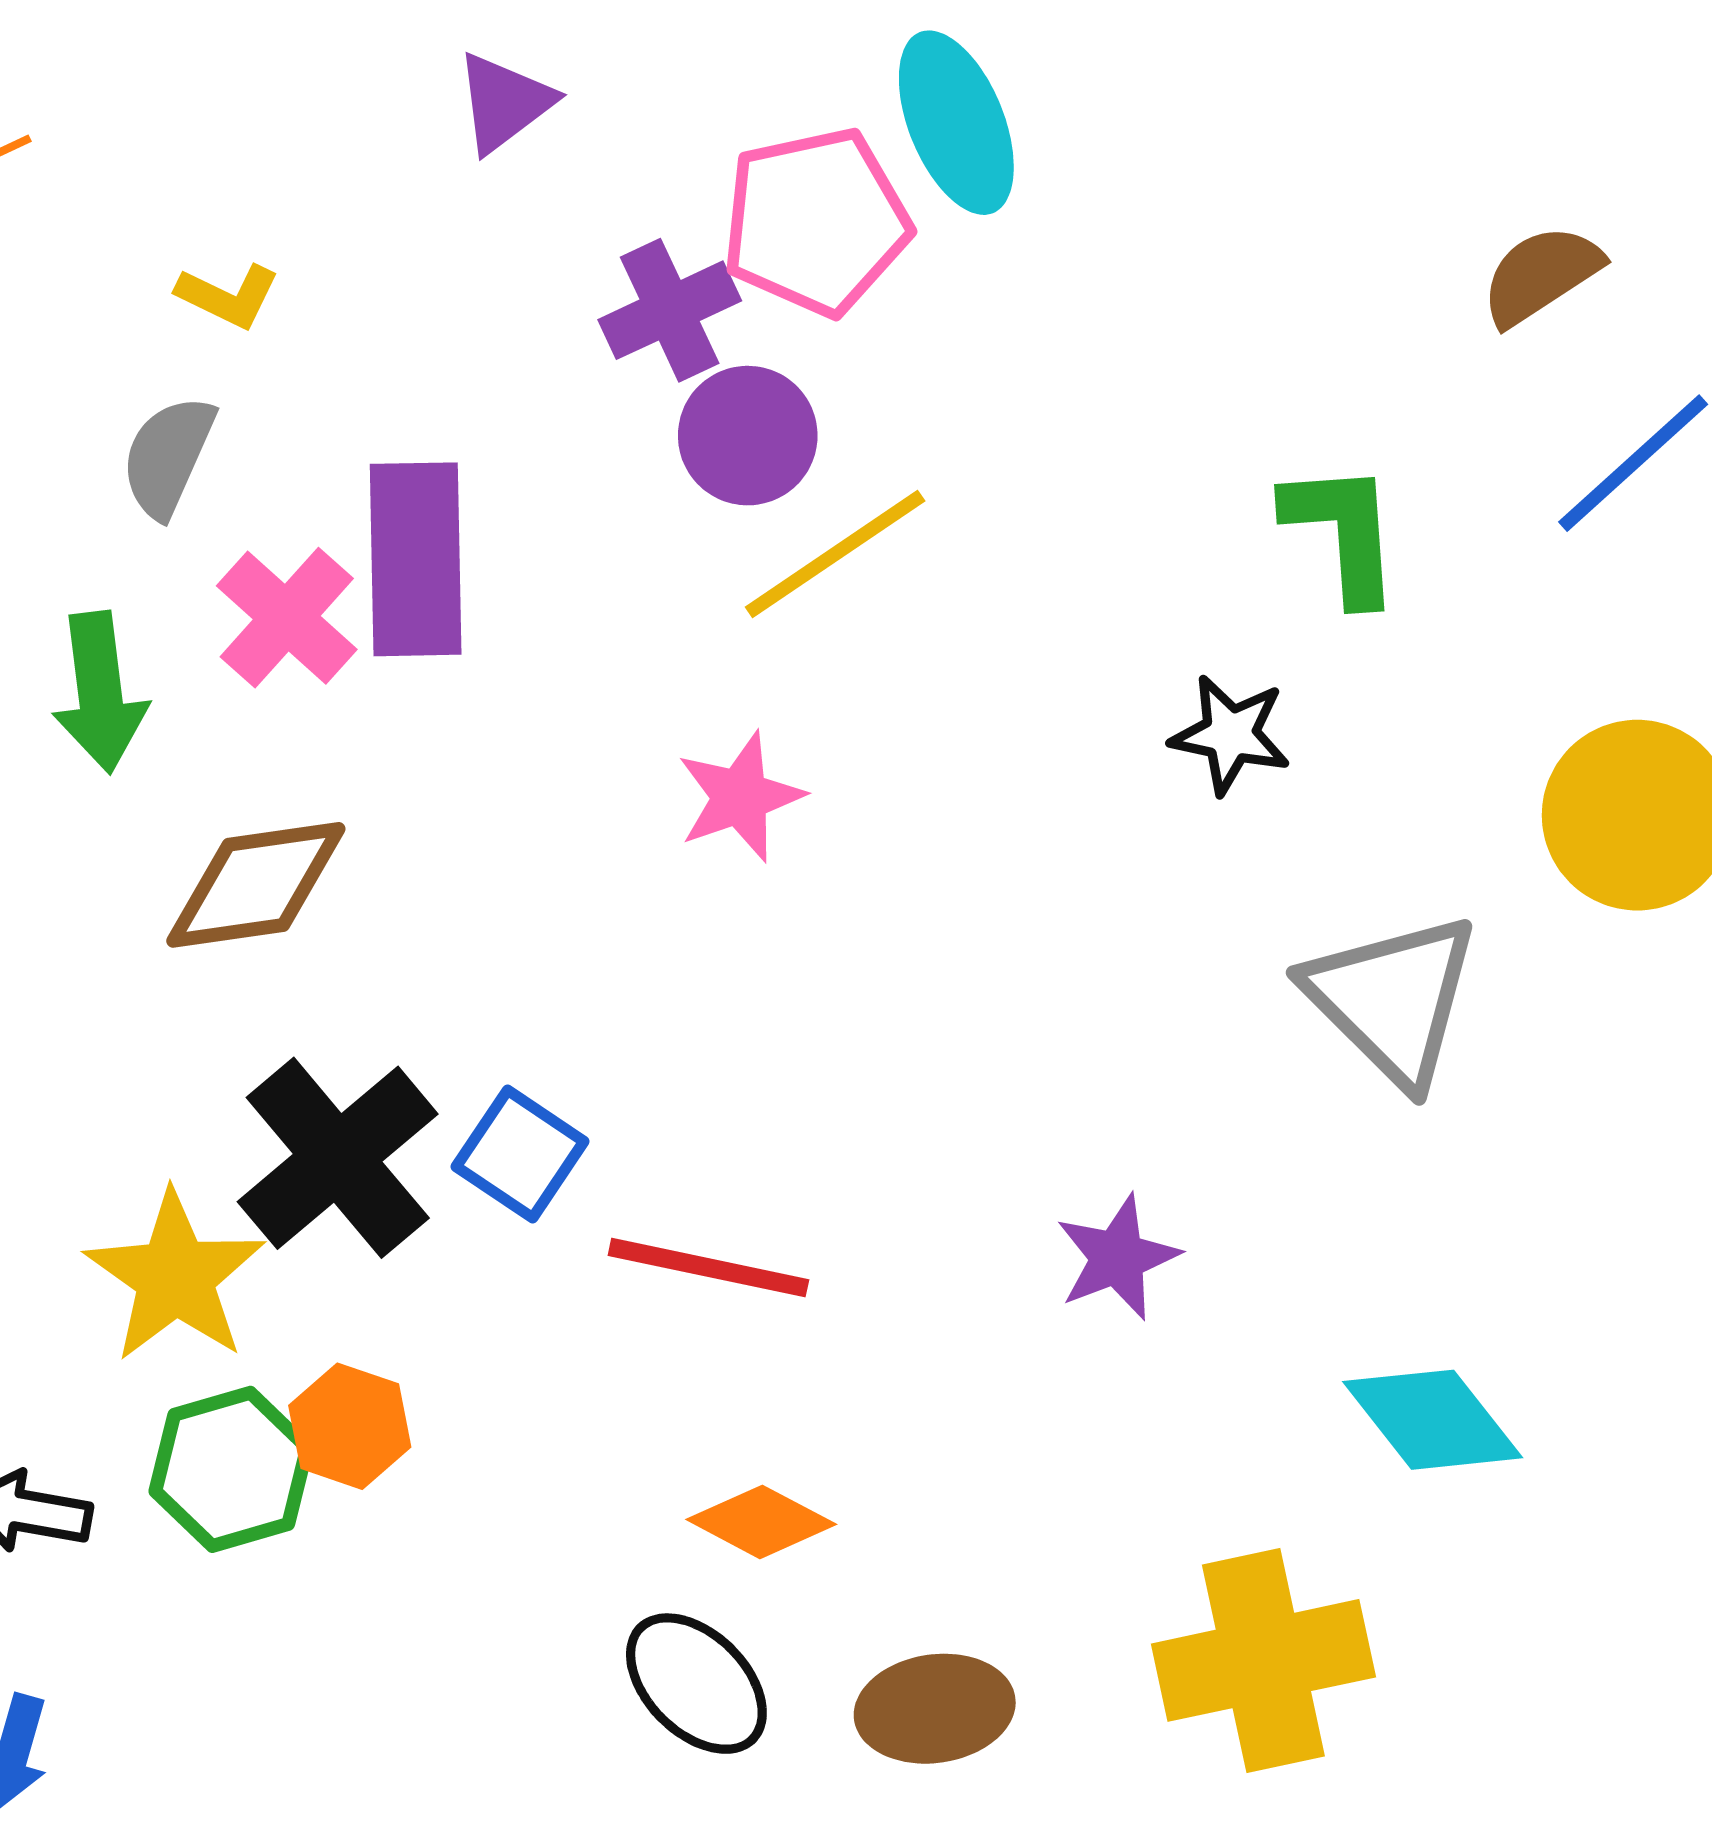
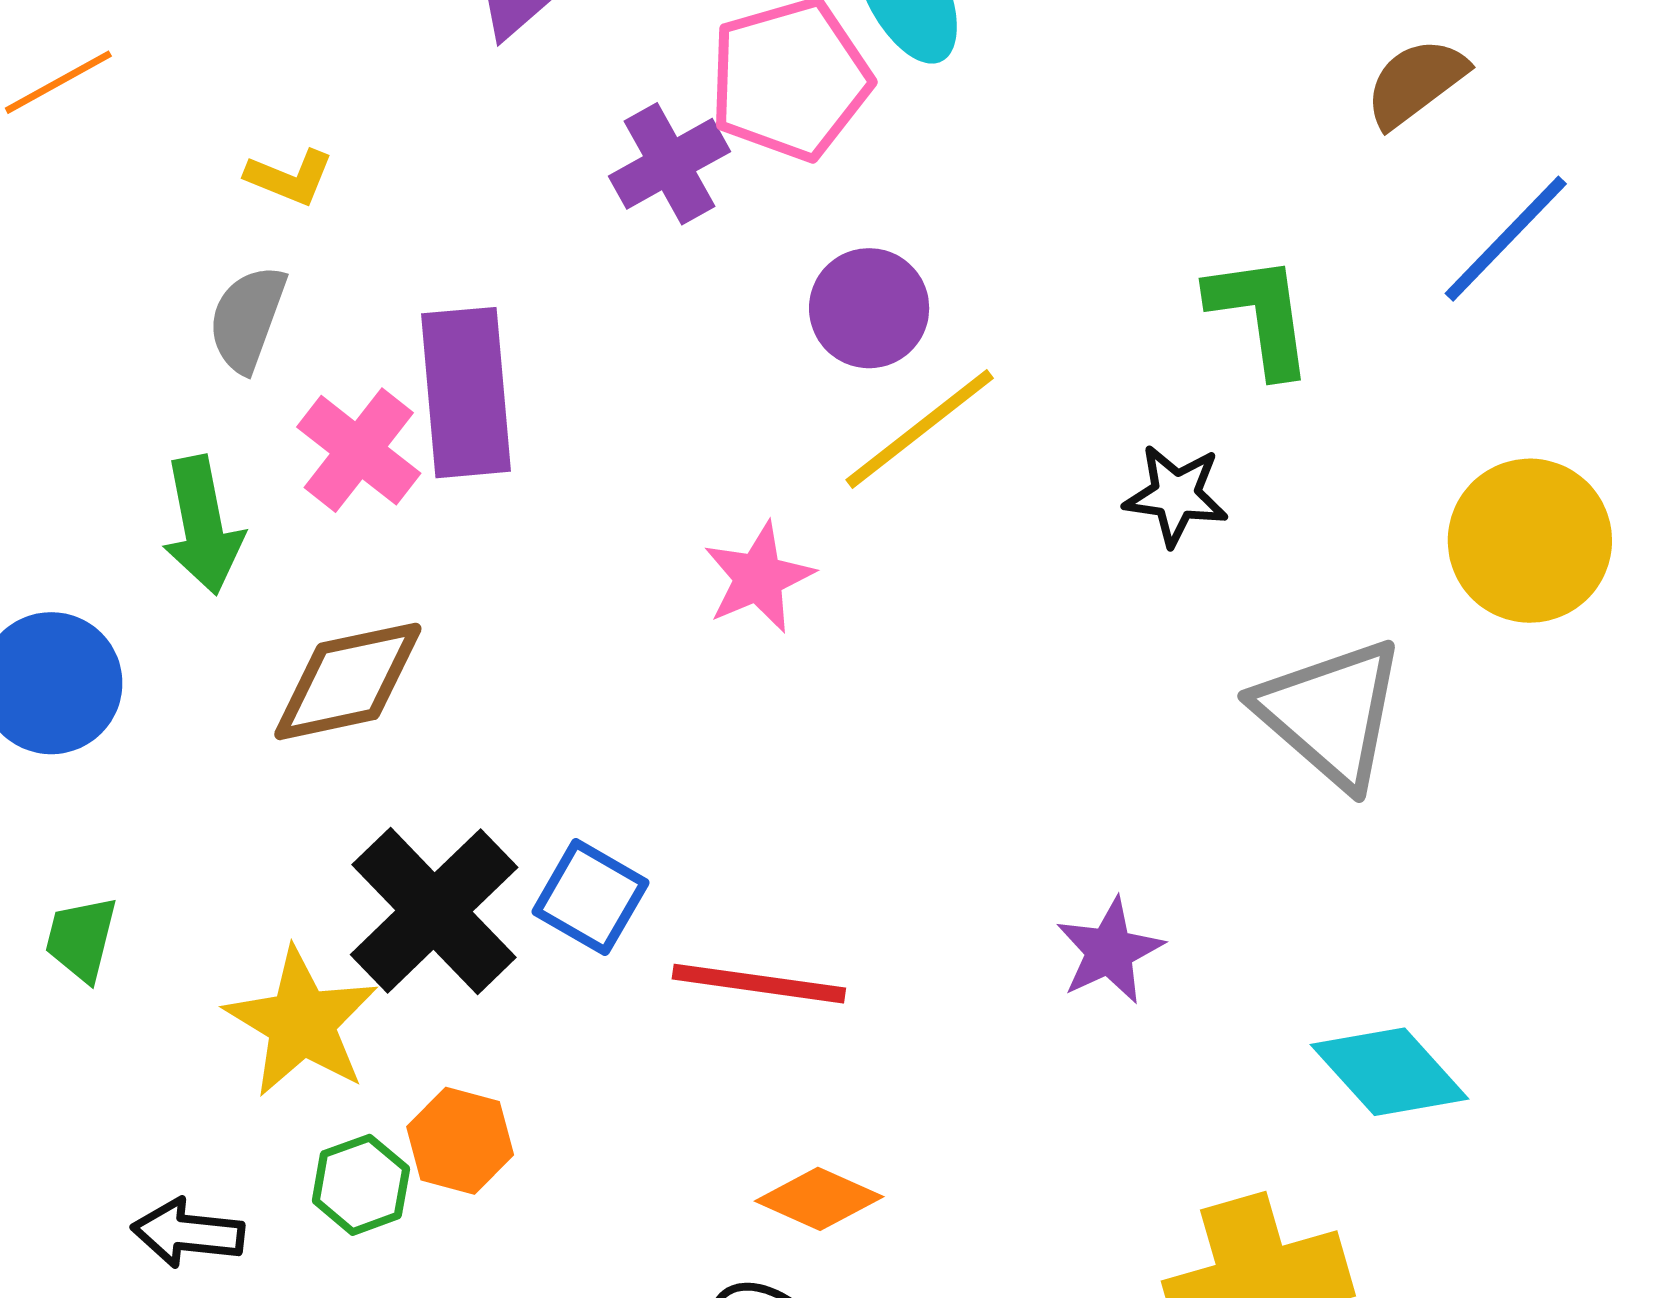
purple circle: (748, 436) -> (869, 308), moved
yellow line: (835, 554) -> (920, 429), moved
green hexagon: (231, 1469) -> (361, 1185), size x0.7

